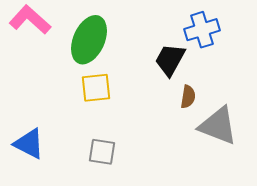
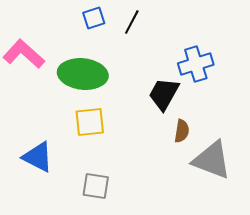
green ellipse: (89, 40) -> (83, 74), turned 72
blue triangle: (29, 144) -> (38, 157), moved

